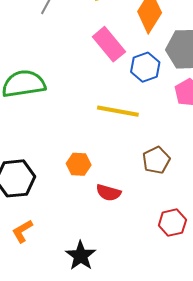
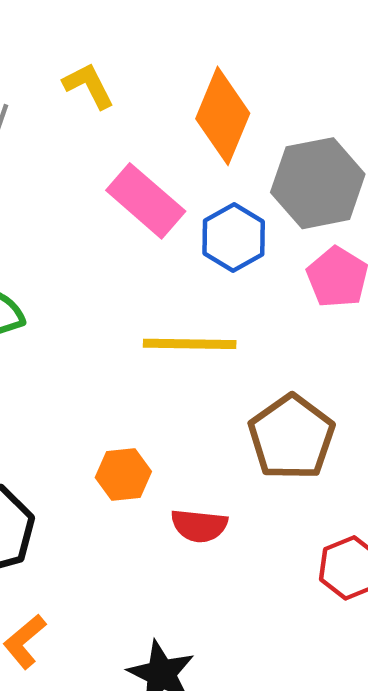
brown pentagon: (156, 160) -> (292, 437), size x1.4

